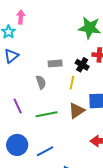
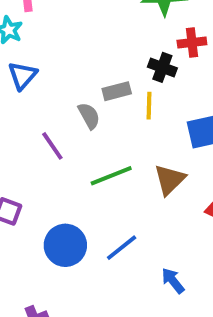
gray rectangle: (55, 63) -> (117, 91), moved
purple line: (18, 106) -> (52, 146), moved
brown triangle: (77, 111) -> (170, 180), moved

